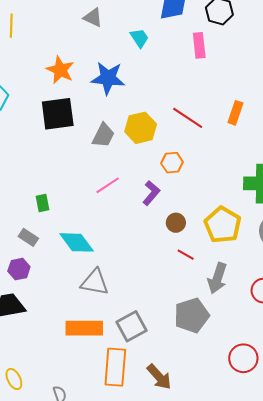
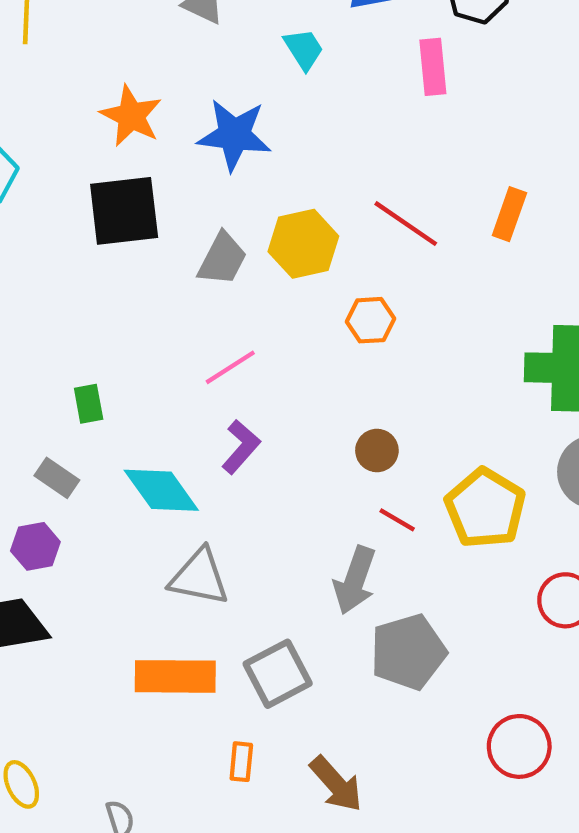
purple L-shape: (151, 193) -> (241, 447), moved
yellow pentagon: (223, 225) -> (485, 508), moved
gray arrow: (217, 278) -> (355, 580), moved
orange rectangle: (115, 367) -> (241, 762), size x0.5

